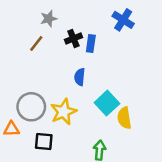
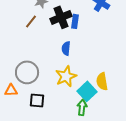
black cross: (73, 38) -> (61, 17), size x1.5
cyan square: (107, 103) -> (87, 91), moved
yellow star: (64, 112) -> (66, 76), moved

